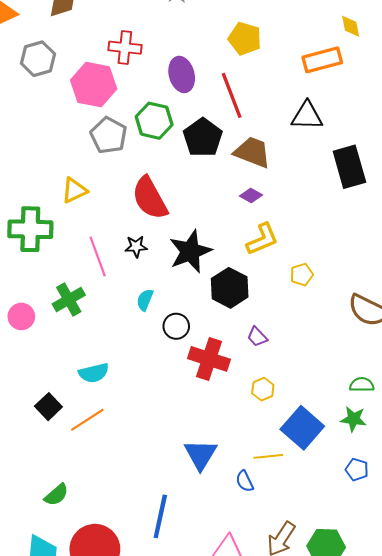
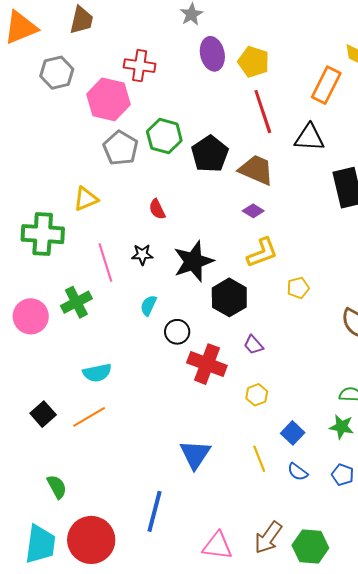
orange rectangle: (322, 60) -> (326, 85), turned -51
purple ellipse: (182, 74) -> (212, 54), moved
red line: (232, 95) -> (263, 112), moved
red semicircle: (150, 198) -> (157, 209), size x0.5
pink circle: (21, 316) -> (31, 316), size x1.4
black square: (48, 407) -> (43, 414), moved
blue square: (302, 428) -> (293, 433), size x0.6
yellow line: (268, 456) -> (259, 459), turned 72
blue semicircle: (245, 481) -> (298, 472), moved, turned -30
green semicircle: (56, 495) -> (57, 487), turned -80

